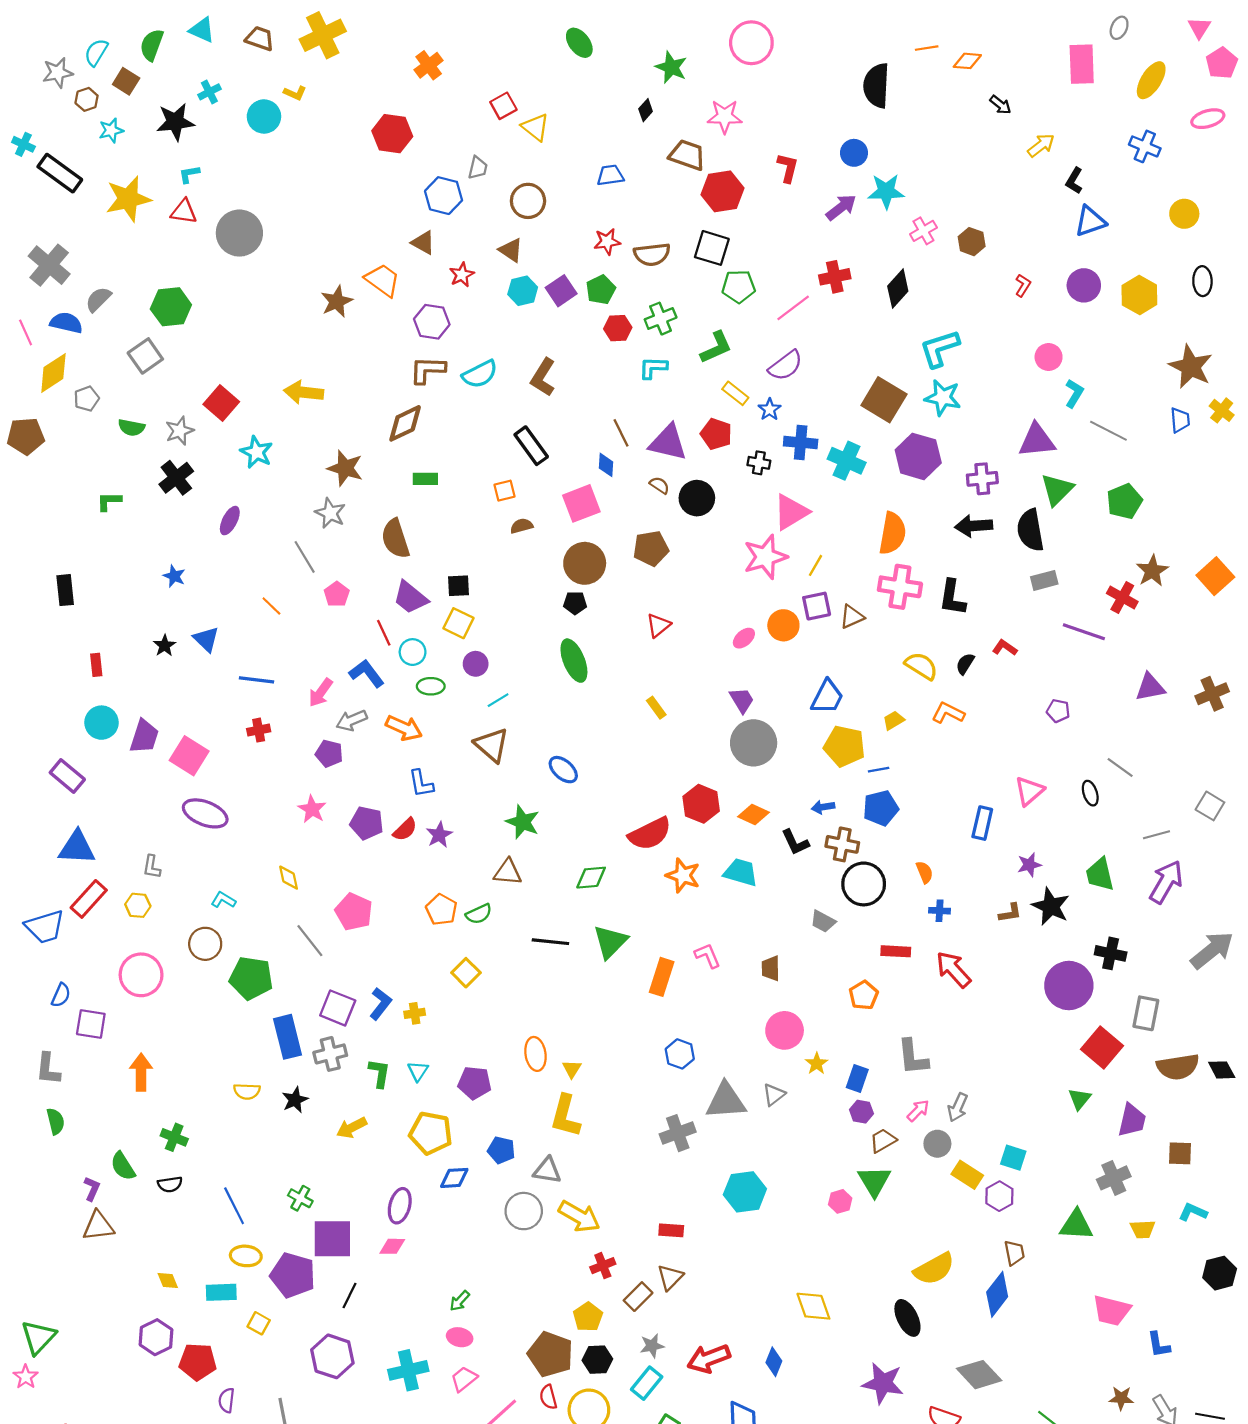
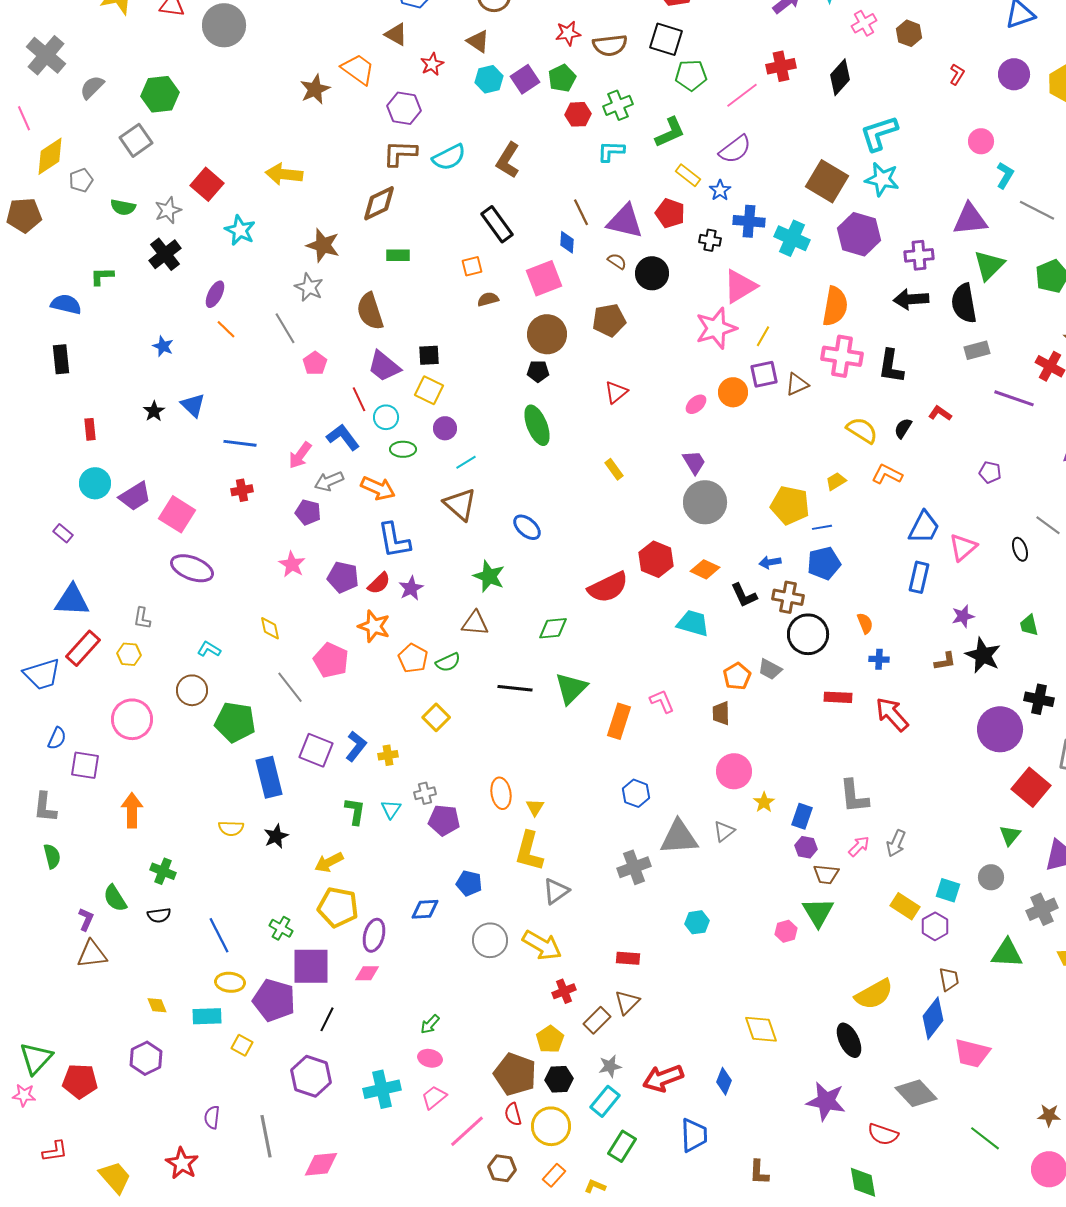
blue semicircle: (66, 323) -> (66, 304), moved
orange line: (271, 606) -> (226, 329), moved
blue trapezoid: (827, 697) -> (924, 527), moved
purple trapezoid: (144, 736) -> (135, 496), turned 40
purple rectangle: (67, 776) -> (63, 533), size x0.6
blue L-shape: (421, 783) -> (394, 540), size x1.4
green trapezoid: (1100, 874) -> (1029, 625), size x0.7
orange star: (683, 875) -> (374, 626), moved
orange pentagon: (864, 995) -> (737, 676), moved
gray cross: (330, 1054) -> (425, 793), moved, size x0.7
yellow pentagon: (431, 1133) -> (338, 907), moved
brown trapezoid: (883, 1141) -> (826, 874), turned -144
gray circle: (937, 1144) -> (991, 877), moved
gray triangle: (547, 1170) -> (556, 891), moved, turned -44
cyan hexagon: (745, 1192) -> (697, 922), size x0.6
pink trapezoid: (1112, 1310) -> (972, 1053), moved
red pentagon: (198, 1362) -> (80, 1081), moved
pink star: (26, 1377) -> (24, 1095), turned -30

